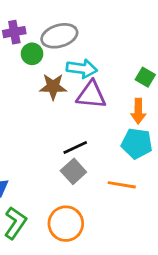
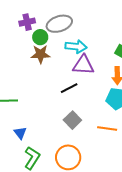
brown star: (53, 87) -> (40, 54), moved
black line: (75, 147) -> (69, 88), moved

